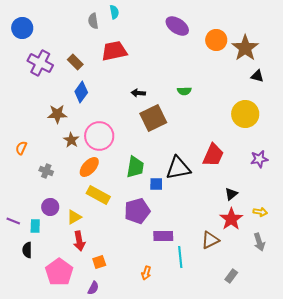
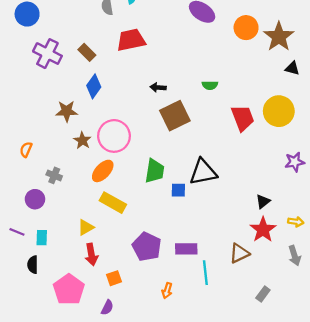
red trapezoid: (213, 155) -> (243, 118), moved, turned -45
purple circle: (50, 207) -> (35, 199), moved
purple pentagon: (137, 211) -> (147, 247), moved, turned -30

